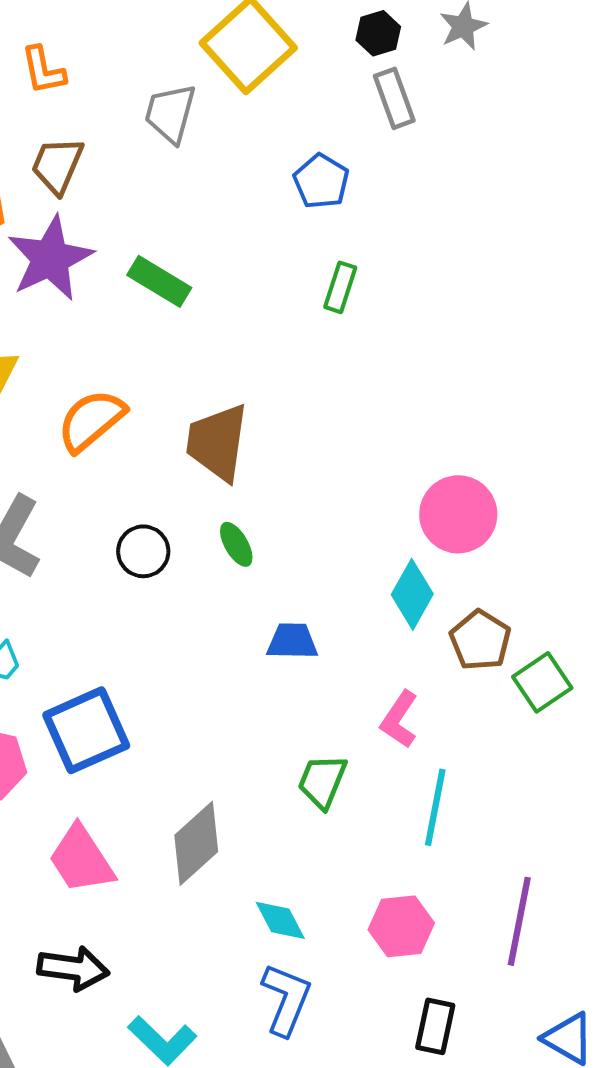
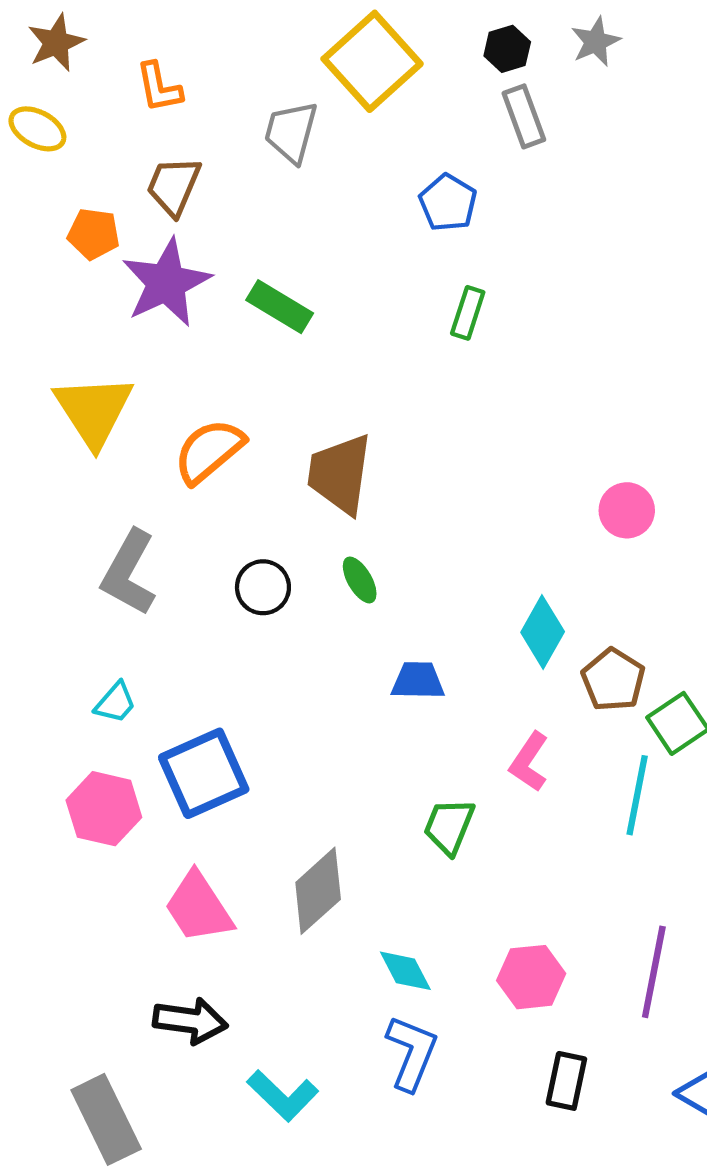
pink circle: (458, 514) -> (627, 510), moved, size x0.7
cyan line: (435, 807) -> (637, 795), moved

